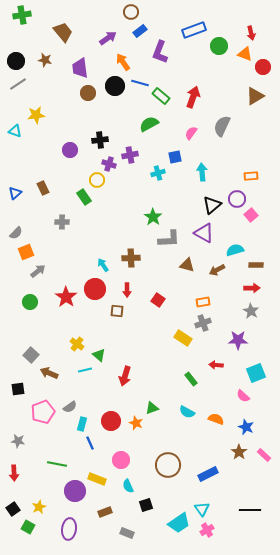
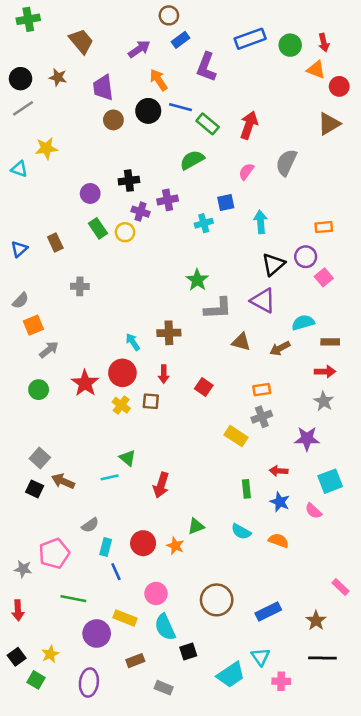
green circle: (219, 46) -> (290, 45), moved
green rectangle: (84, 197) -> (98, 228), moved
yellow cross: (77, 344) -> (121, 405), moved
green rectangle: (191, 379) -> (246, 489), turned 32
black square: (18, 389) -> (35, 489), moved, turned 32
pink pentagon: (43, 412) -> (54, 553), moved
blue star: (246, 427) -> (280, 502), moved
brown star: (239, 452) -> (316, 621), moved
cyan semicircle: (128, 486) -> (165, 627), size x1.5
pink cross: (207, 530) -> (281, 681), moved, turned 32

